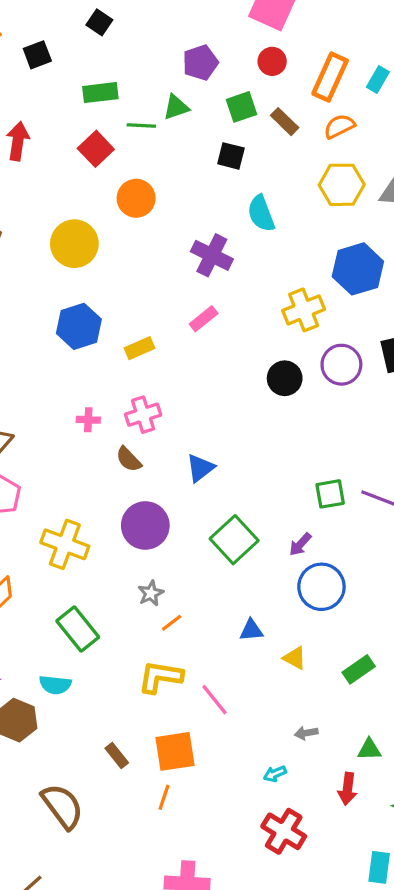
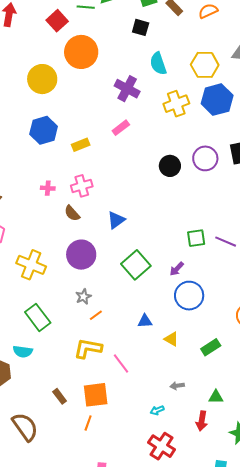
yellow hexagon: (342, 185) -> (205, 65), moved
orange circle: (136, 198) -> (81, 52), size x1.4
yellow cross: (304, 310) -> (176, 104), moved

